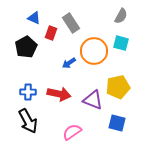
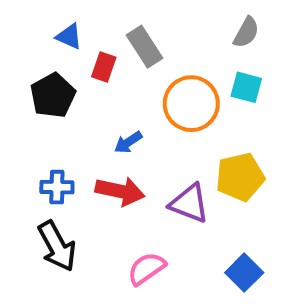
blue arrow: (69, 63) -> (128, 142), moved
blue square: (117, 123) -> (244, 273), moved, turned 30

